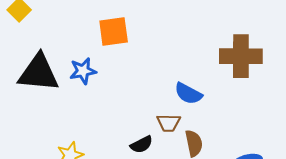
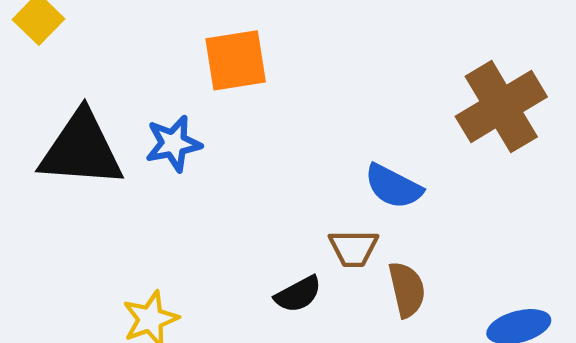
brown cross: (241, 56) -> (501, 107), turned -30

